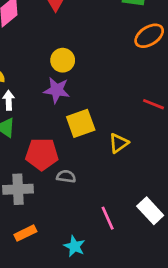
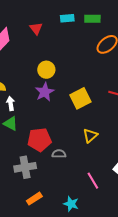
purple star: (57, 90) -> (45, 92), turned -30
yellow square: (81, 123) -> (80, 98), moved
yellow triangle: (119, 143) -> (90, 136), moved

